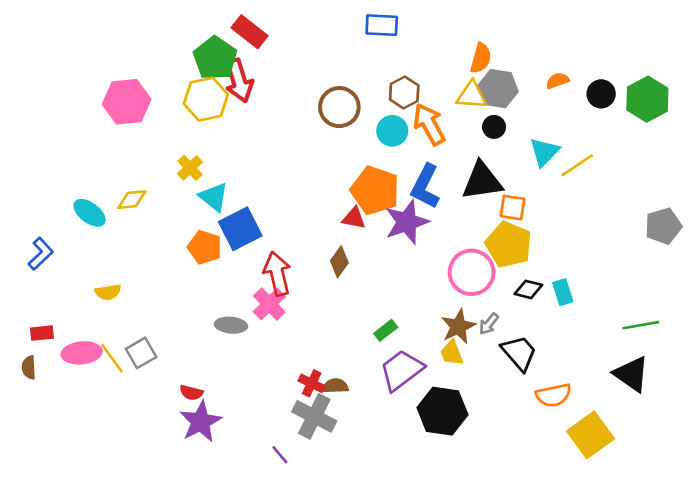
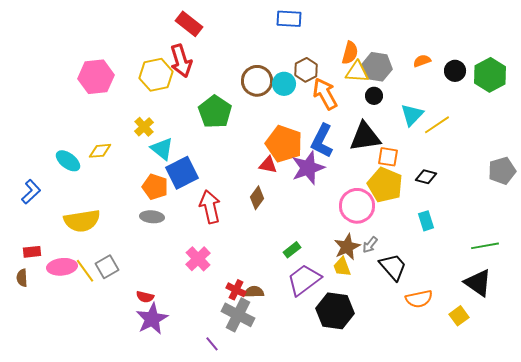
green pentagon: (215, 58) -> (215, 112), moved
orange semicircle: (481, 58) -> (350, 53), moved
cyan circle: (392, 131) -> (284, 84), moved
black diamond: (528, 289) -> (426, 177), moved
yellow semicircle: (108, 292) -> (82, 221), size x1.8
pink cross: (269, 304) -> (198, 259), moved
gray ellipse: (231, 325) -> (152, 217), moved
yellow square: (591, 435) -> (459, 316), moved, size x0.6

